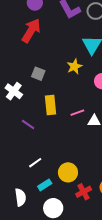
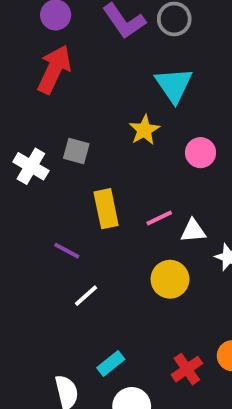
white cross: (14, 91) -> (31, 166), moved
white line: (35, 163) -> (86, 296), moved
yellow circle: (68, 172) -> (170, 279), moved

